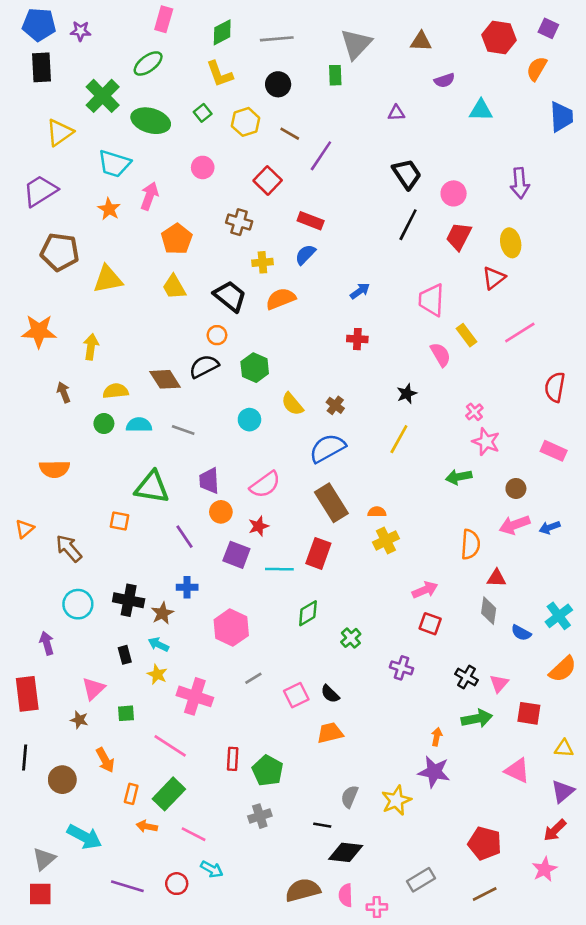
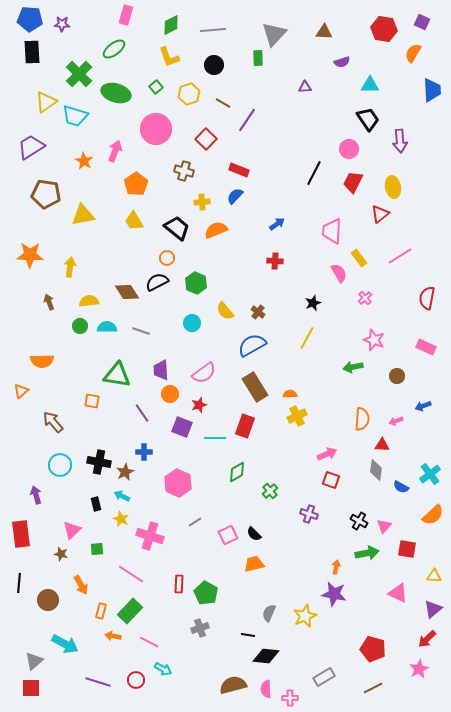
cyan trapezoid: (114, 164) -> (75, 116), moved
pink circle: (203, 167) -> (156, 129), size x1.8
black trapezoid: (407, 174) -> (368, 119), moved
pink cross: (474, 412) -> (365, 298), moved
pink arrow: (515, 525) -> (396, 421), moved, size x0.6
orange triangle: (25, 529) -> (21, 391), moved

